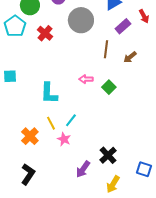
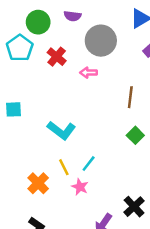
brown line: (106, 49) -> (130, 97), moved
pink arrow: (86, 79) -> (89, 73), moved
green square: (109, 87) -> (135, 135), moved
cyan L-shape: (49, 93) -> (61, 130), turned -55

